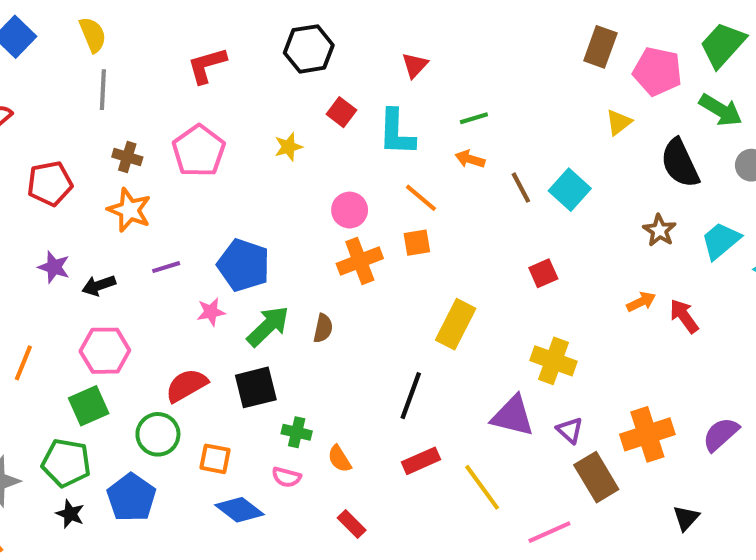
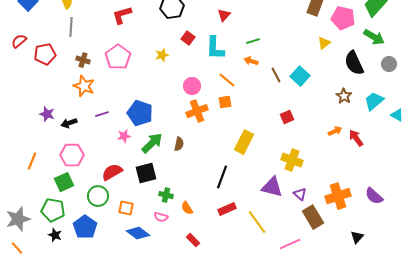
red pentagon: (50, 184) -> (45, 54), moved
purple semicircle: (721, 434) -> (374, 196), turned -96

